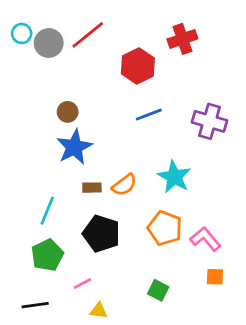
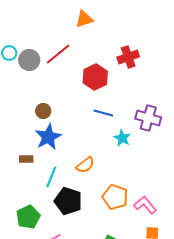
blue line: (149, 115) -> (103, 113), turned 36
cyan star: (174, 177) -> (122, 138), moved, size x0.7
brown rectangle: (92, 188) -> (26, 159), moved
cyan line: (47, 211) -> (51, 177), moved

